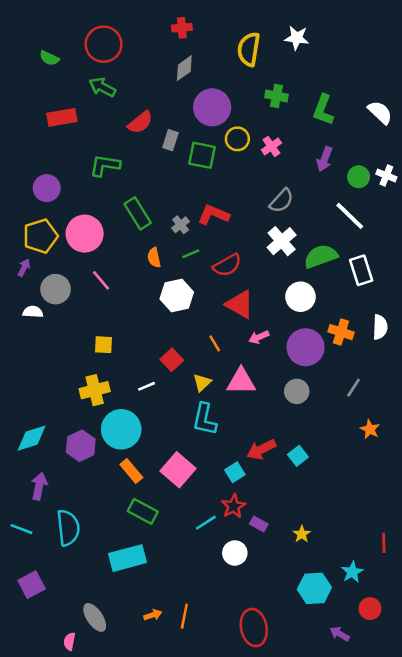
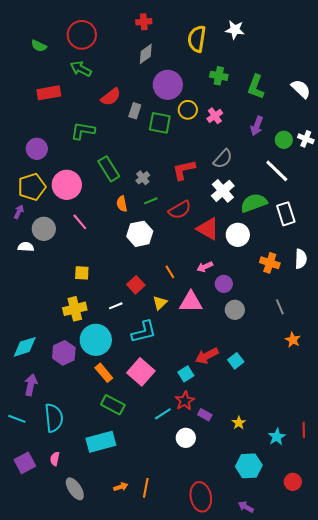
red L-shape: (213, 215) -> (184, 170), moved, turned -35
red triangle: (240, 304) -> (208, 229), moved
purple circle: (306, 347) -> (224, 284), moved, size x0.6
gray line: (354, 388) -> (280, 307), turned -56
cyan L-shape: (205, 419) -> (144, 332), moved, turned -116
cyan star: (352, 572) -> (277, 437), moved
purple arrow: (340, 634) -> (246, 507), moved
pink semicircle: (69, 641) -> (55, 459), moved

